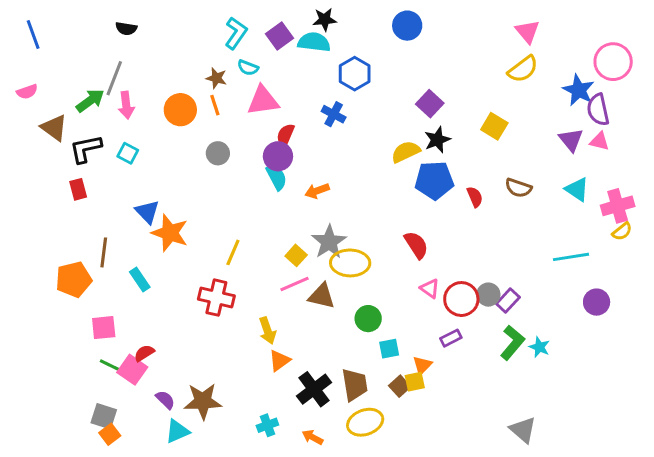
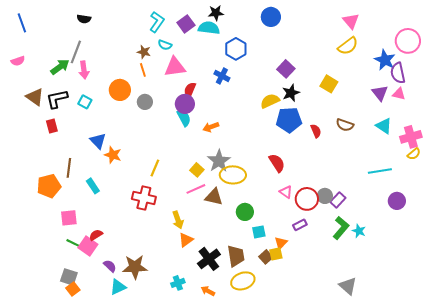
orange circle: (180, 110) -> (120, 90), moved
brown triangle: (54, 128) -> (35, 97), moved
orange star: (170, 233) -> (113, 155), size x0.7

